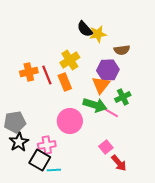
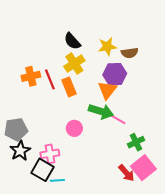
black semicircle: (85, 29) -> (72, 41), moved
yellow star: (98, 34) -> (107, 47), moved
green cross: (123, 97) -> (136, 142), moved
pink circle: (70, 121) -> (74, 128), size x0.6
pink square: (106, 147) -> (143, 168), moved, size x1.6

